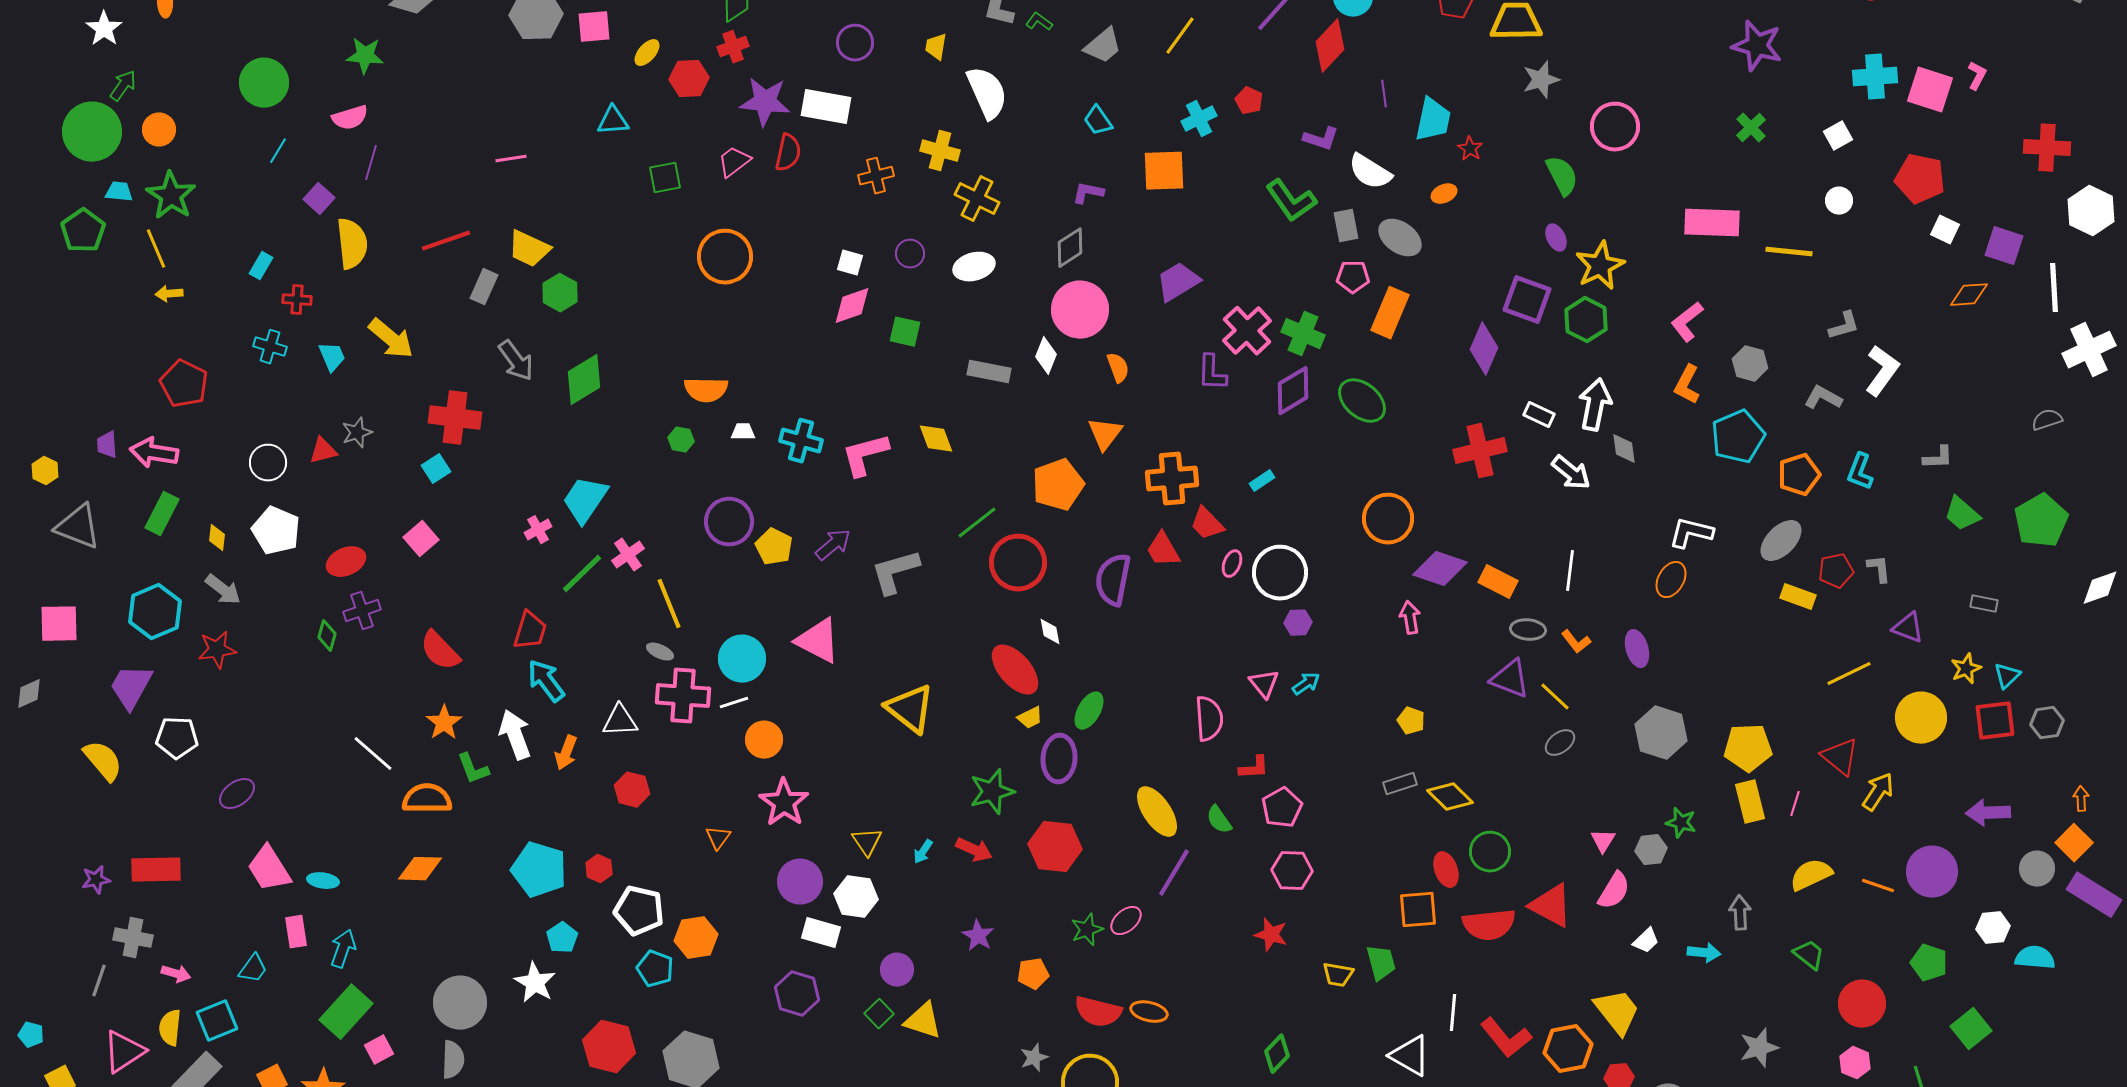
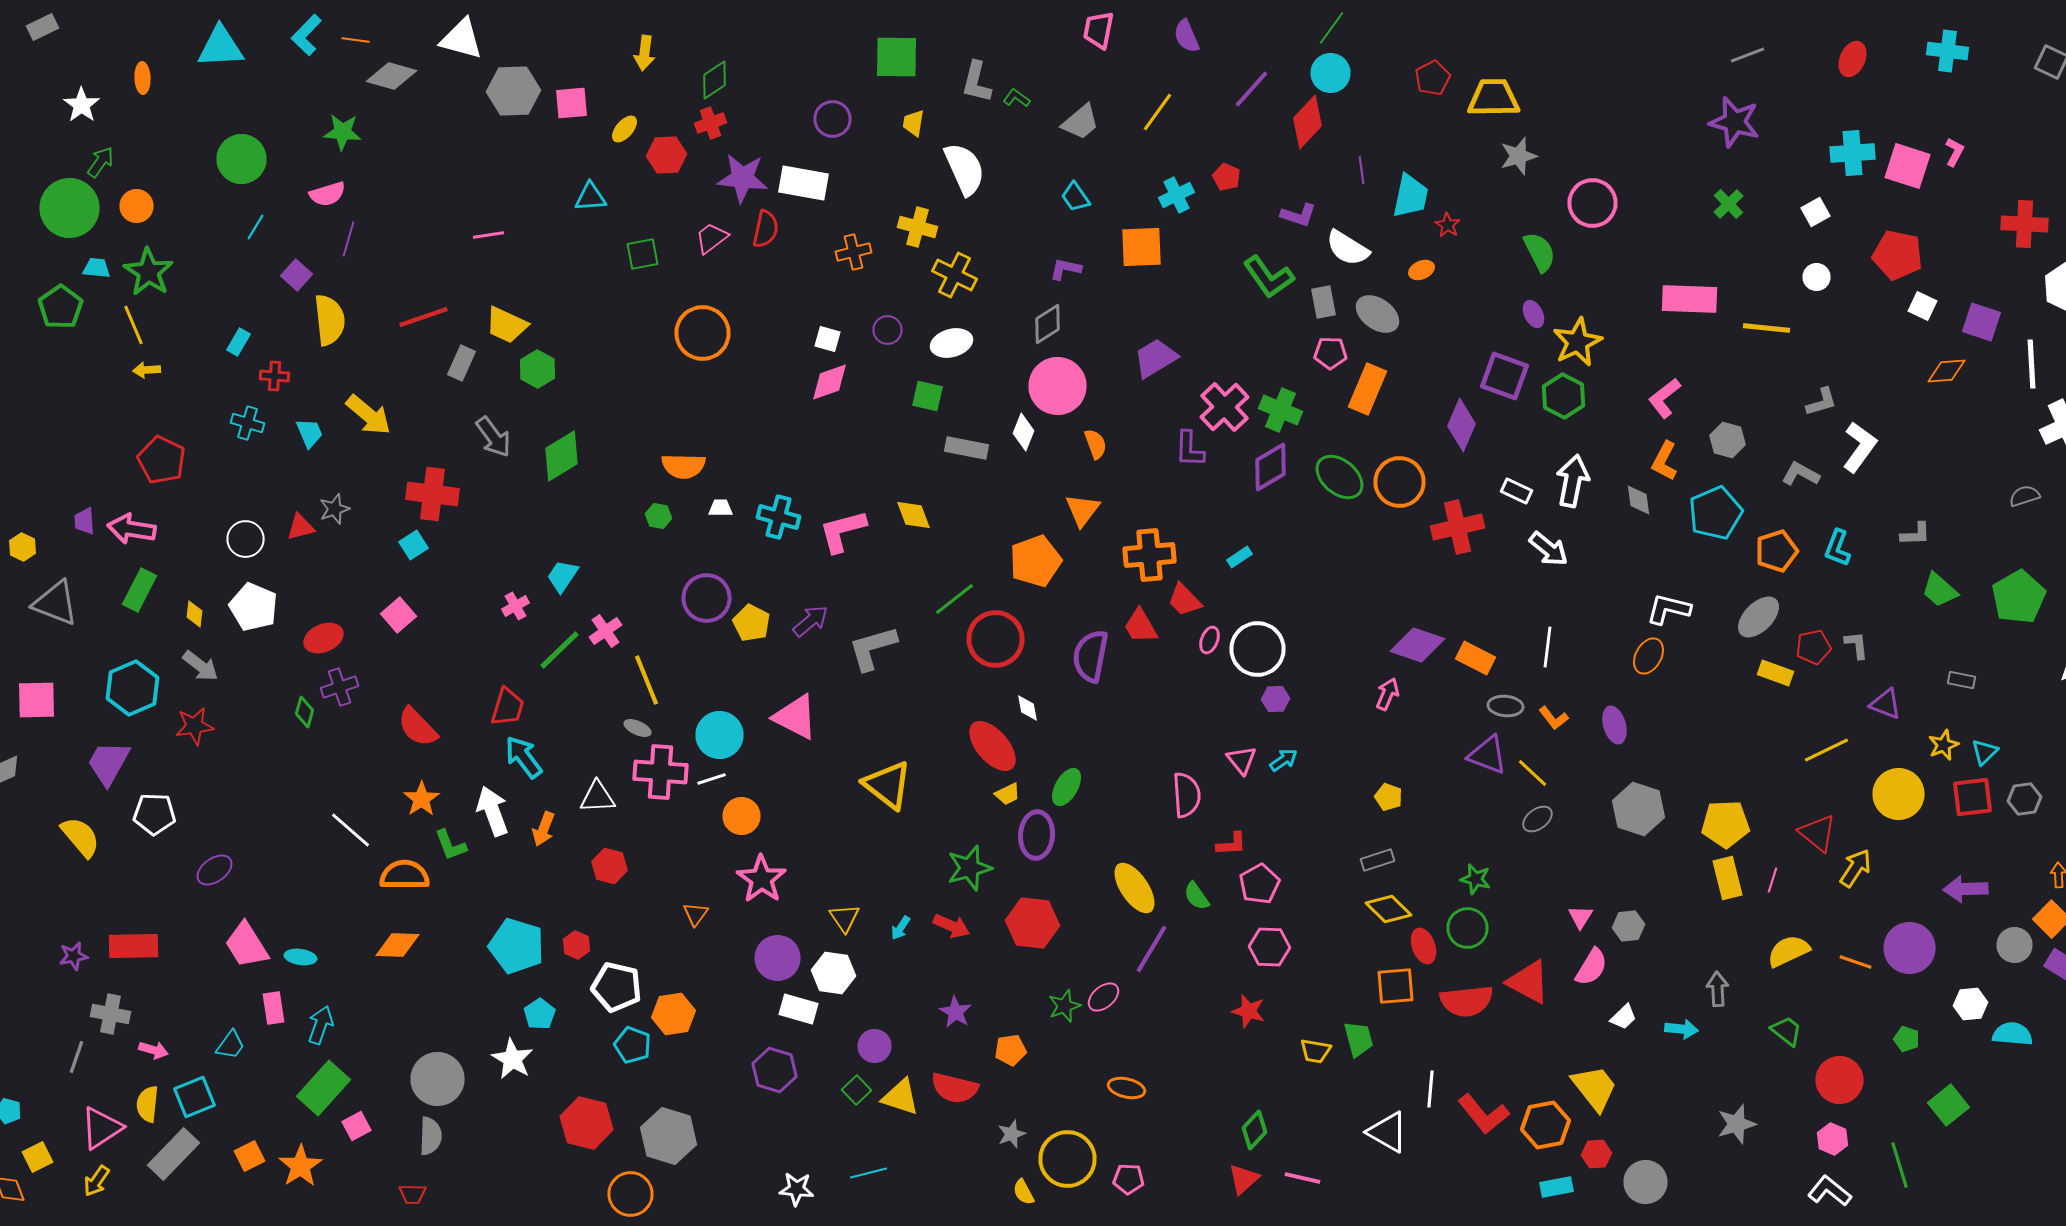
green square: (905, 332) -> (928, 396), moved
gray diamond: (1624, 449) -> (1638, 500), moved
cyan trapezoid: (585, 500) -> (562, 576), size x0.7
orange circle: (1388, 519) -> (1400, 482), moved
pink arrow: (1410, 618) -> (1388, 694), turned 32
yellow diamond: (1450, 797) -> (1388, 909), moved
green star: (1681, 823) -> (1476, 879), moved
green pentagon: (1929, 963) -> (1906, 1039), size x0.7
red semicircle: (1098, 1012) -> (954, 1088), moved

